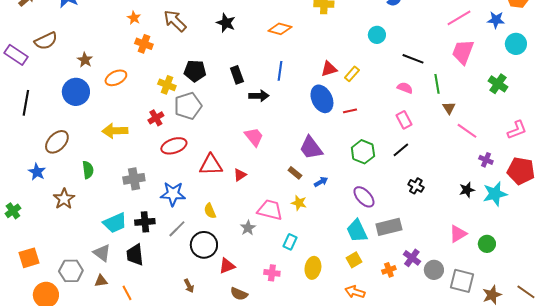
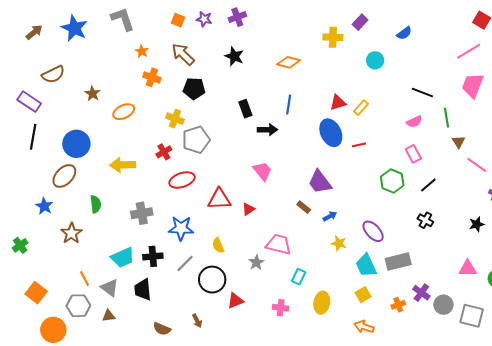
cyan circle: (377, 35) -> (375, 60), moved
purple rectangle: (16, 55) -> (29, 102), moved
black pentagon: (195, 71) -> (194, 88), moved
pink semicircle: (405, 88) -> (414, 122), turned 133
blue circle: (76, 92) -> (76, 144), moved
black line: (401, 150) -> (428, 185), moved
green hexagon: (363, 152) -> (392, 181), moved
yellow star: (299, 203) -> (339, 243), moved
pink triangle: (458, 234) -> (468, 268), turned 30
orange square: (29, 258) -> (36, 293), turned -35
orange line: (127, 293) -> (84, 279), moved
brown semicircle: (239, 294) -> (162, 329), moved

